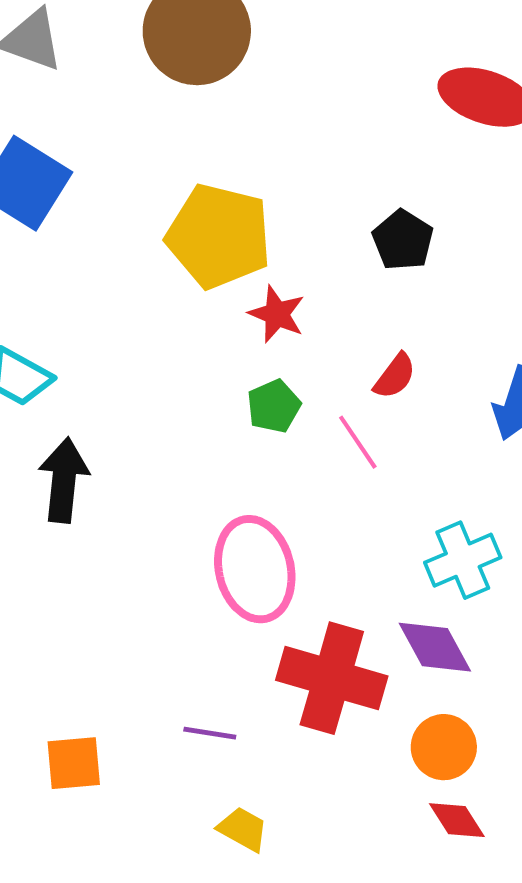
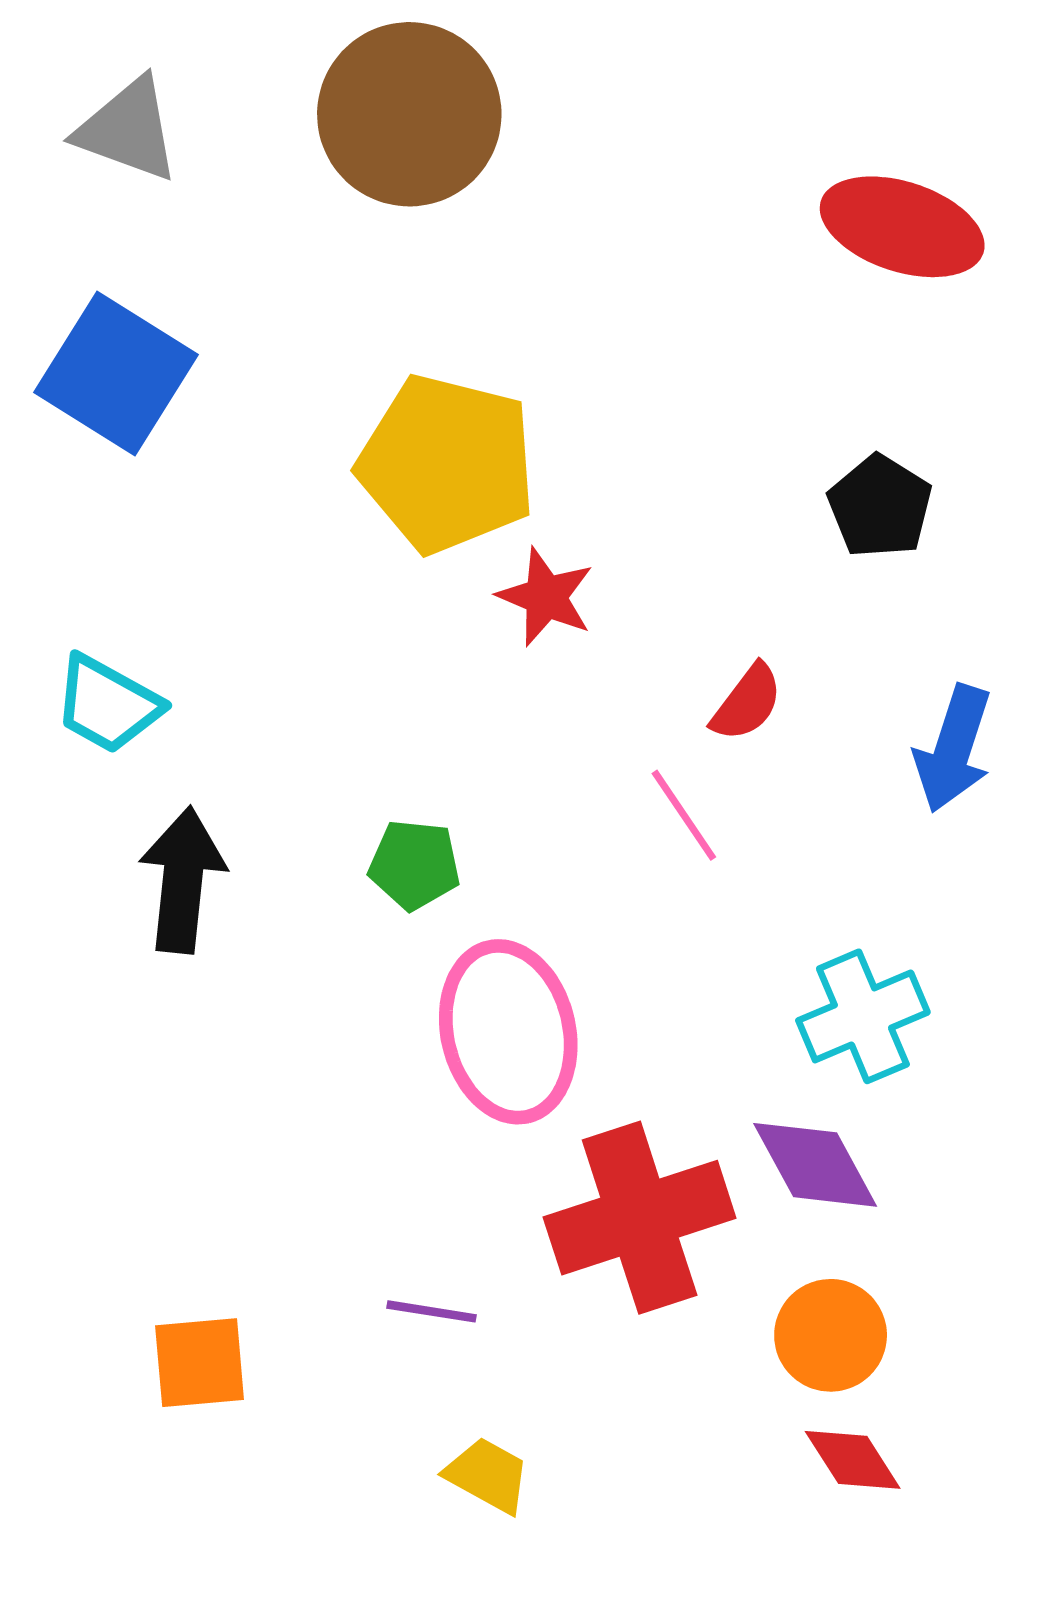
black pentagon: (403, 240) -> (880, 507), moved
green pentagon: (274, 406) -> (414, 865), moved, turned 30
red cross: (332, 678) -> (640, 1218), turned -34

